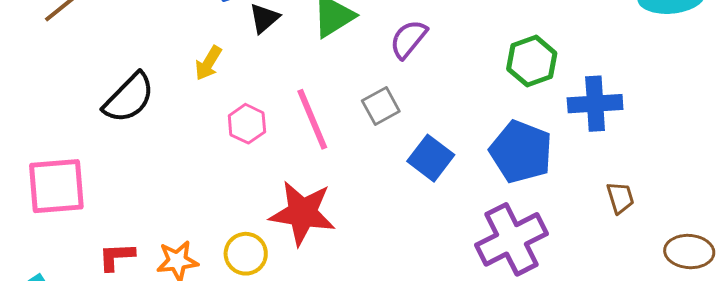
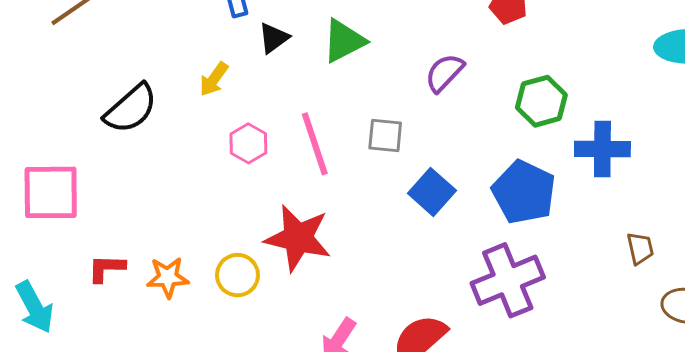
purple semicircle: (408, 39) -> (444, 73), moved
gray square: (381, 106) -> (385, 136), turned 30
brown trapezoid: (620, 198) -> (640, 248), moved

